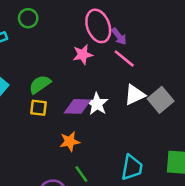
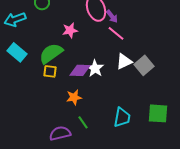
pink star: (83, 55) -> (70, 30), moved
green semicircle: (40, 84) -> (51, 53), size x1.4

